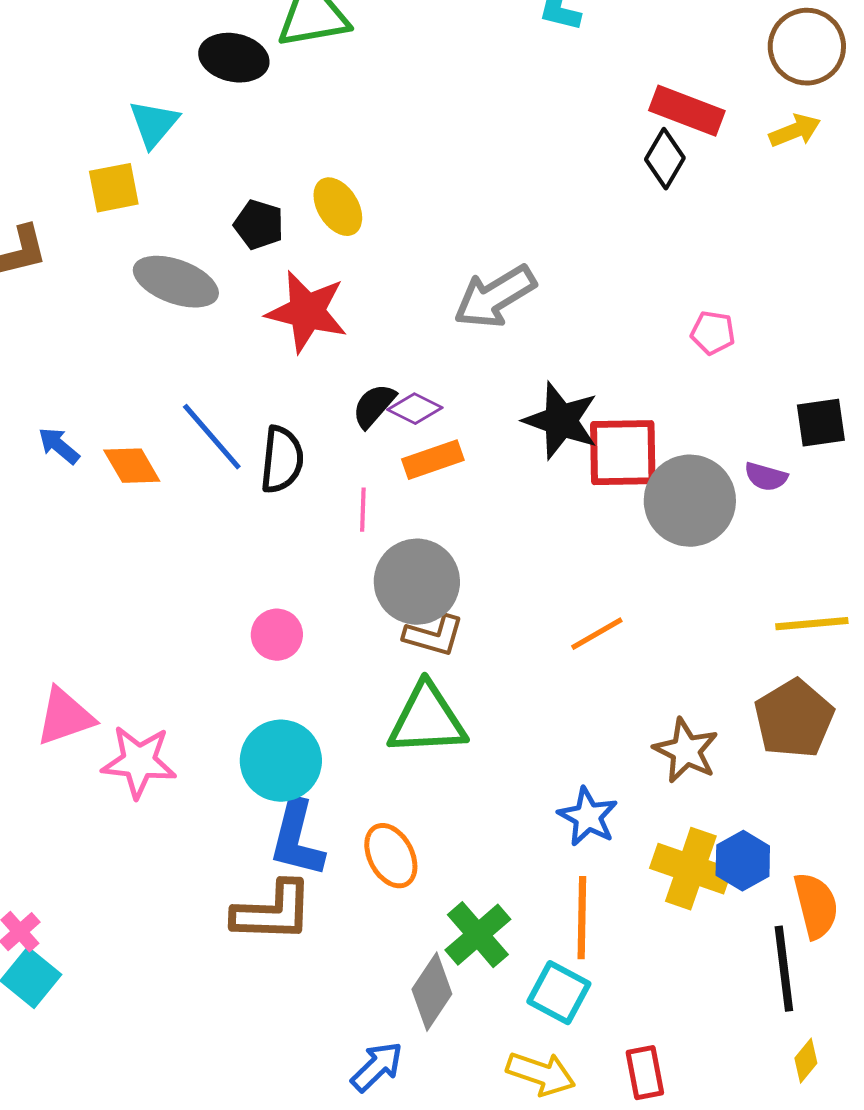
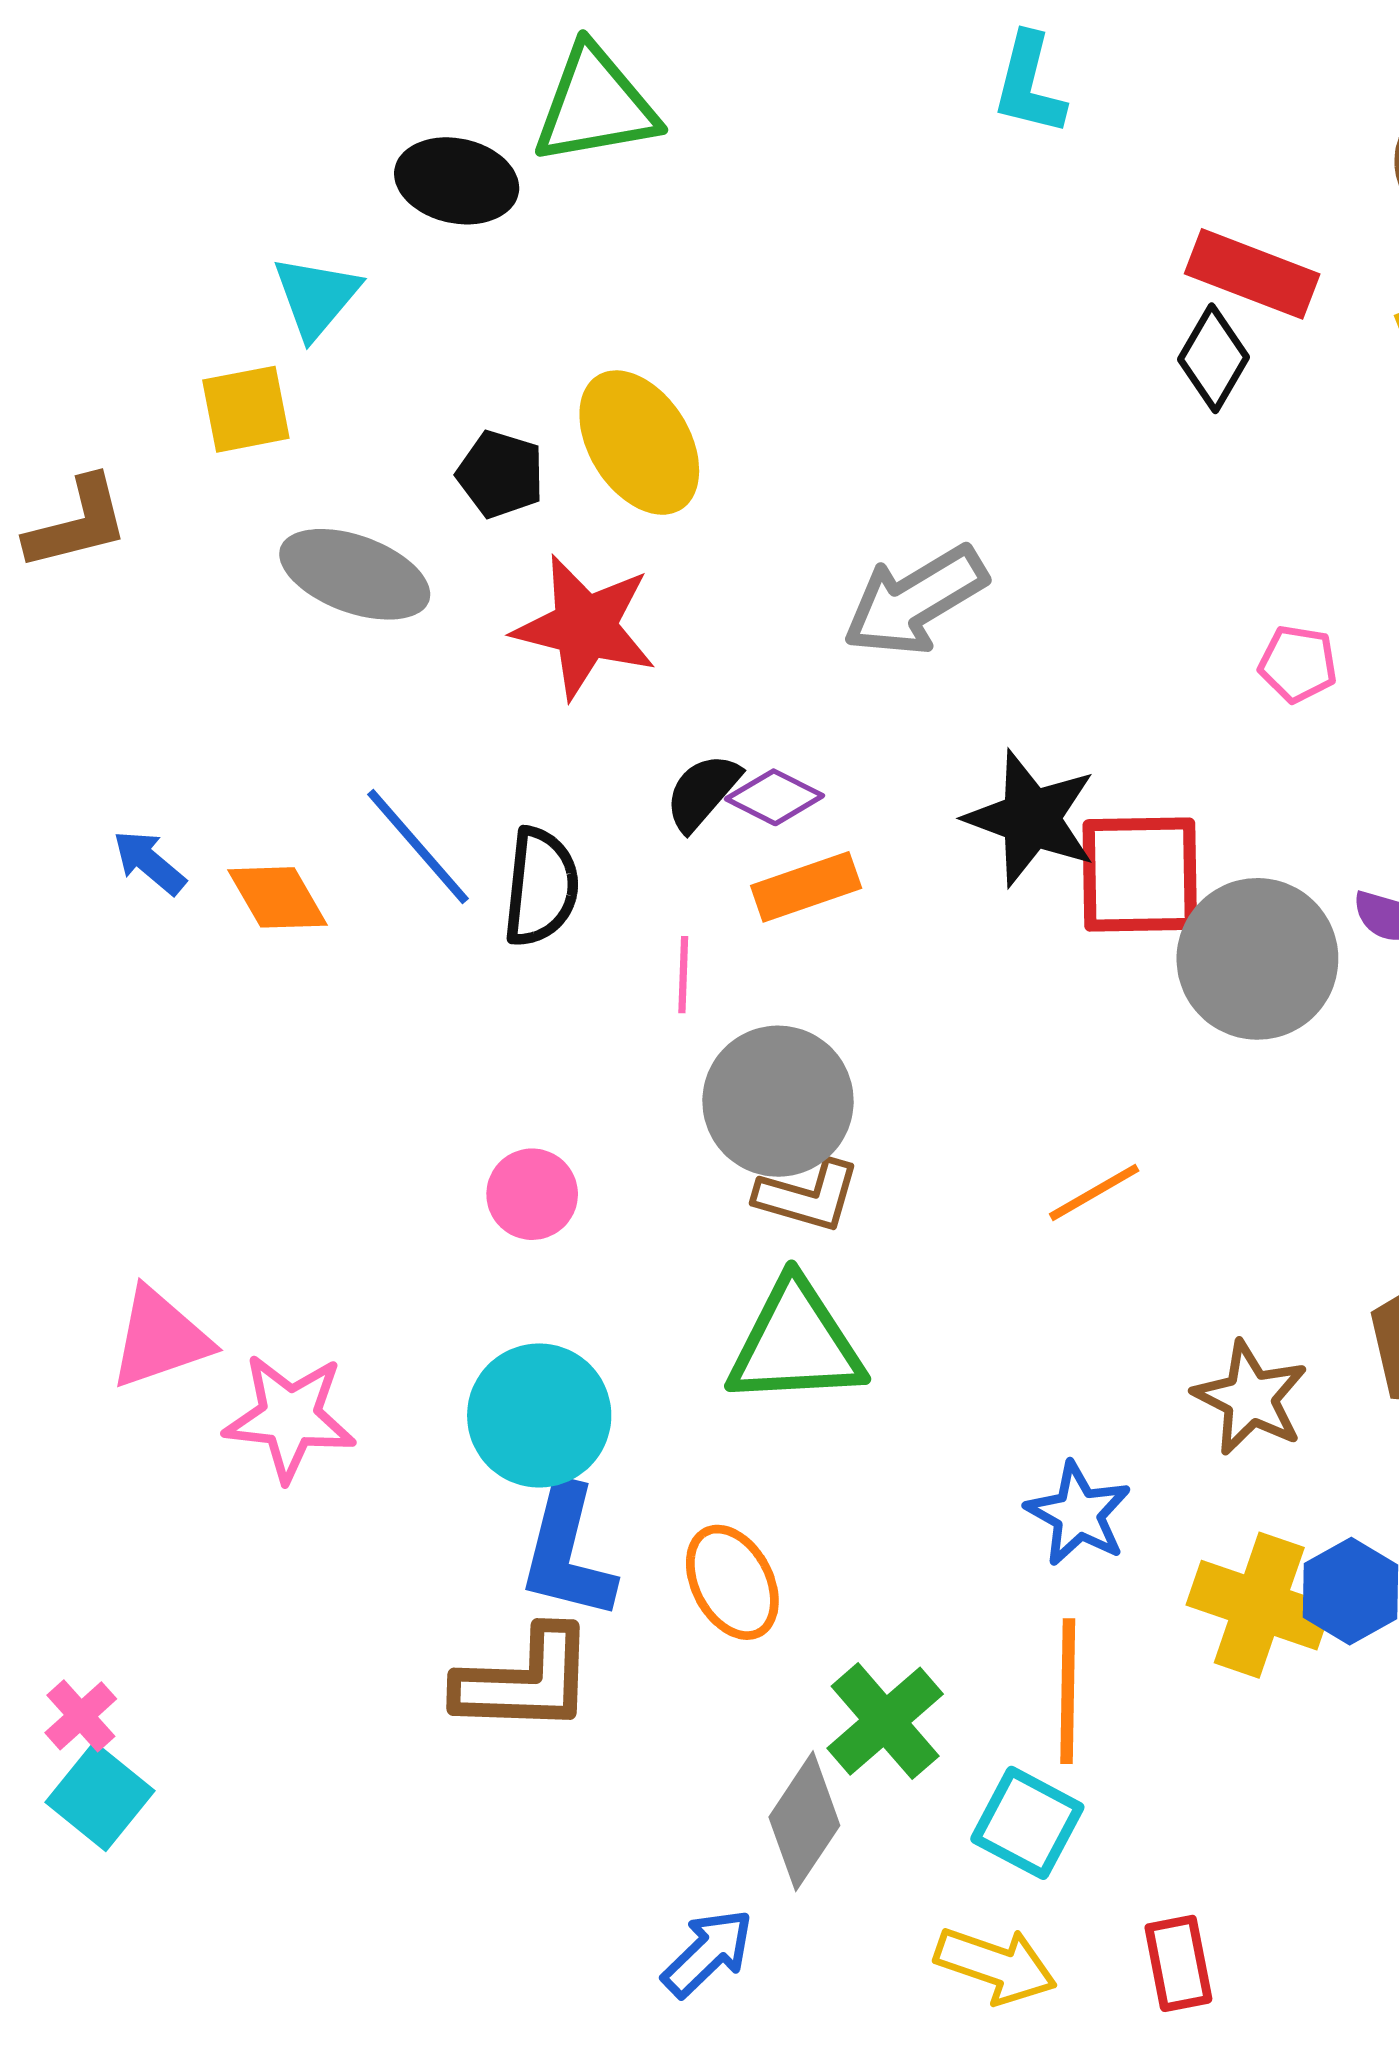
yellow ellipse: (338, 207) -> (639, 443), size x1.4

